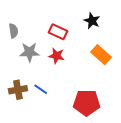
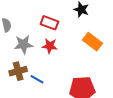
brown cross: (18, 90) -> (18, 71), moved

